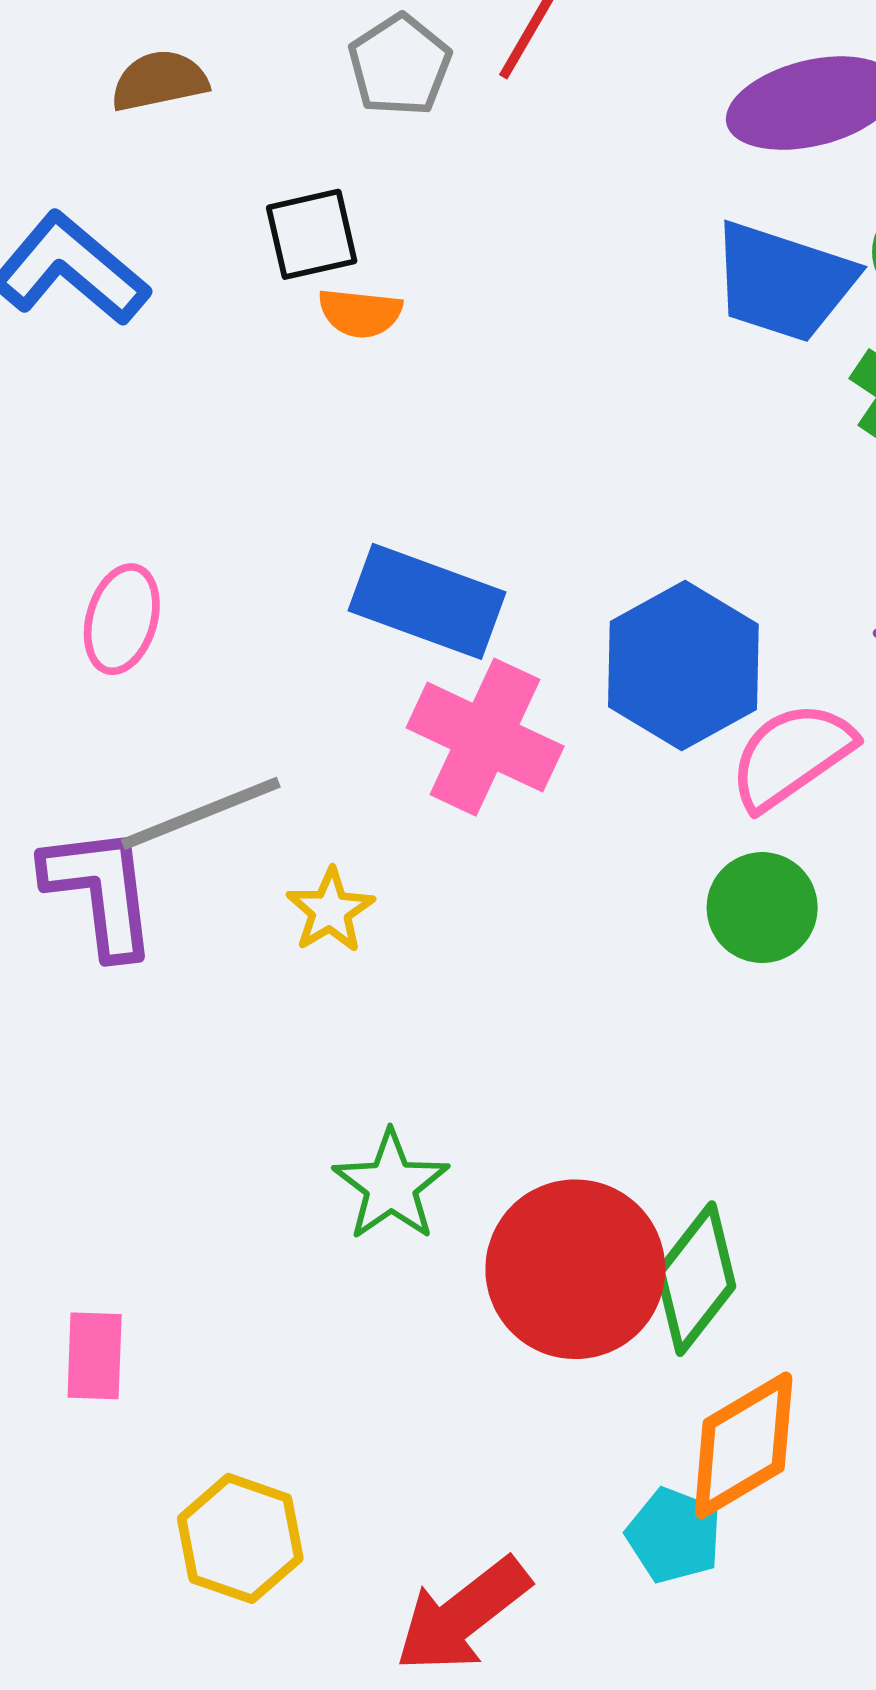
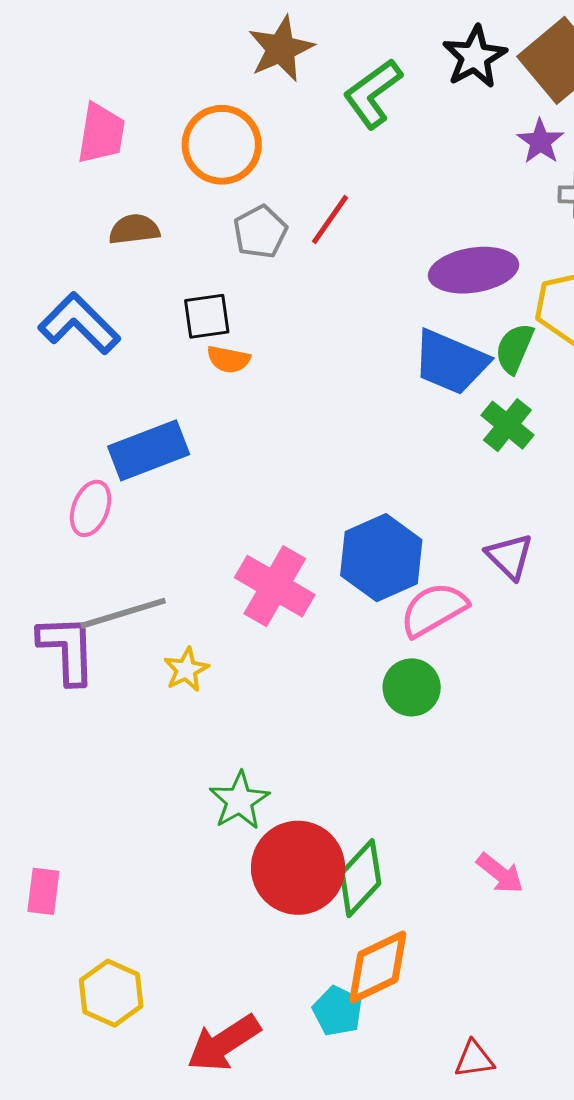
blue rectangle: (427, 601) -> (149, 450), moved, turned -46
green star: (391, 1186) -> (239, 801), moved

